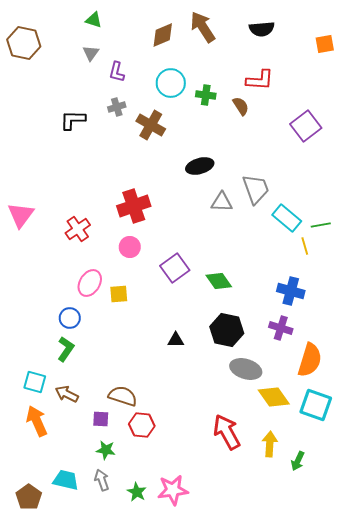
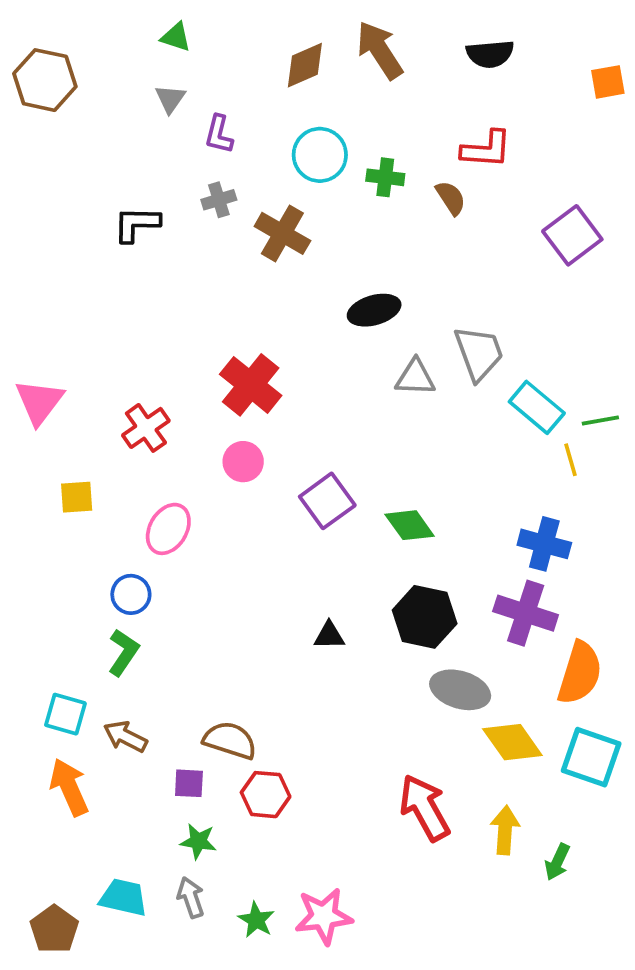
red cross: (134, 206) -> (251, 385), turned -32
yellow square: (119, 294) -> (77, 497), moved
purple cross: (281, 328) -> (526, 613), size x1.4

